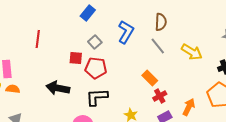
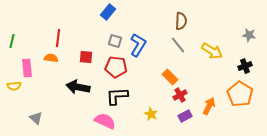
blue L-shape: (126, 32) -> (138, 45), moved
gray square: (95, 42) -> (115, 41), turned -32
red square: (76, 58) -> (86, 57), moved
orange semicircle: (13, 89) -> (51, 58), moved

